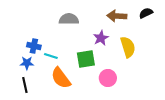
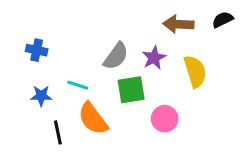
gray semicircle: (69, 19) -> (116, 56), moved, turned 126
blue cross: (34, 46) -> (37, 50), moved
black line: (25, 85) -> (58, 132), moved

